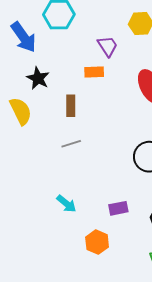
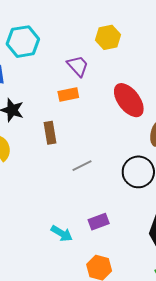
gray line: (71, 144) -> (82, 166), moved
purple rectangle: (118, 208) -> (99, 222), moved

